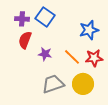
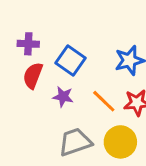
blue square: (45, 17) -> (71, 60), moved

